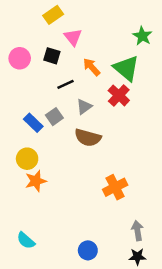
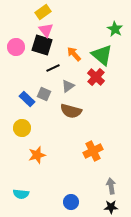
pink triangle: (73, 37) -> (46, 30), moved
black square: (52, 56) -> (42, 45), size x1.5
gray square: (54, 117) -> (44, 94), turned -32
orange star: (36, 181) -> (37, 155), moved
cyan semicircle: (26, 240) -> (21, 194), turned -35

